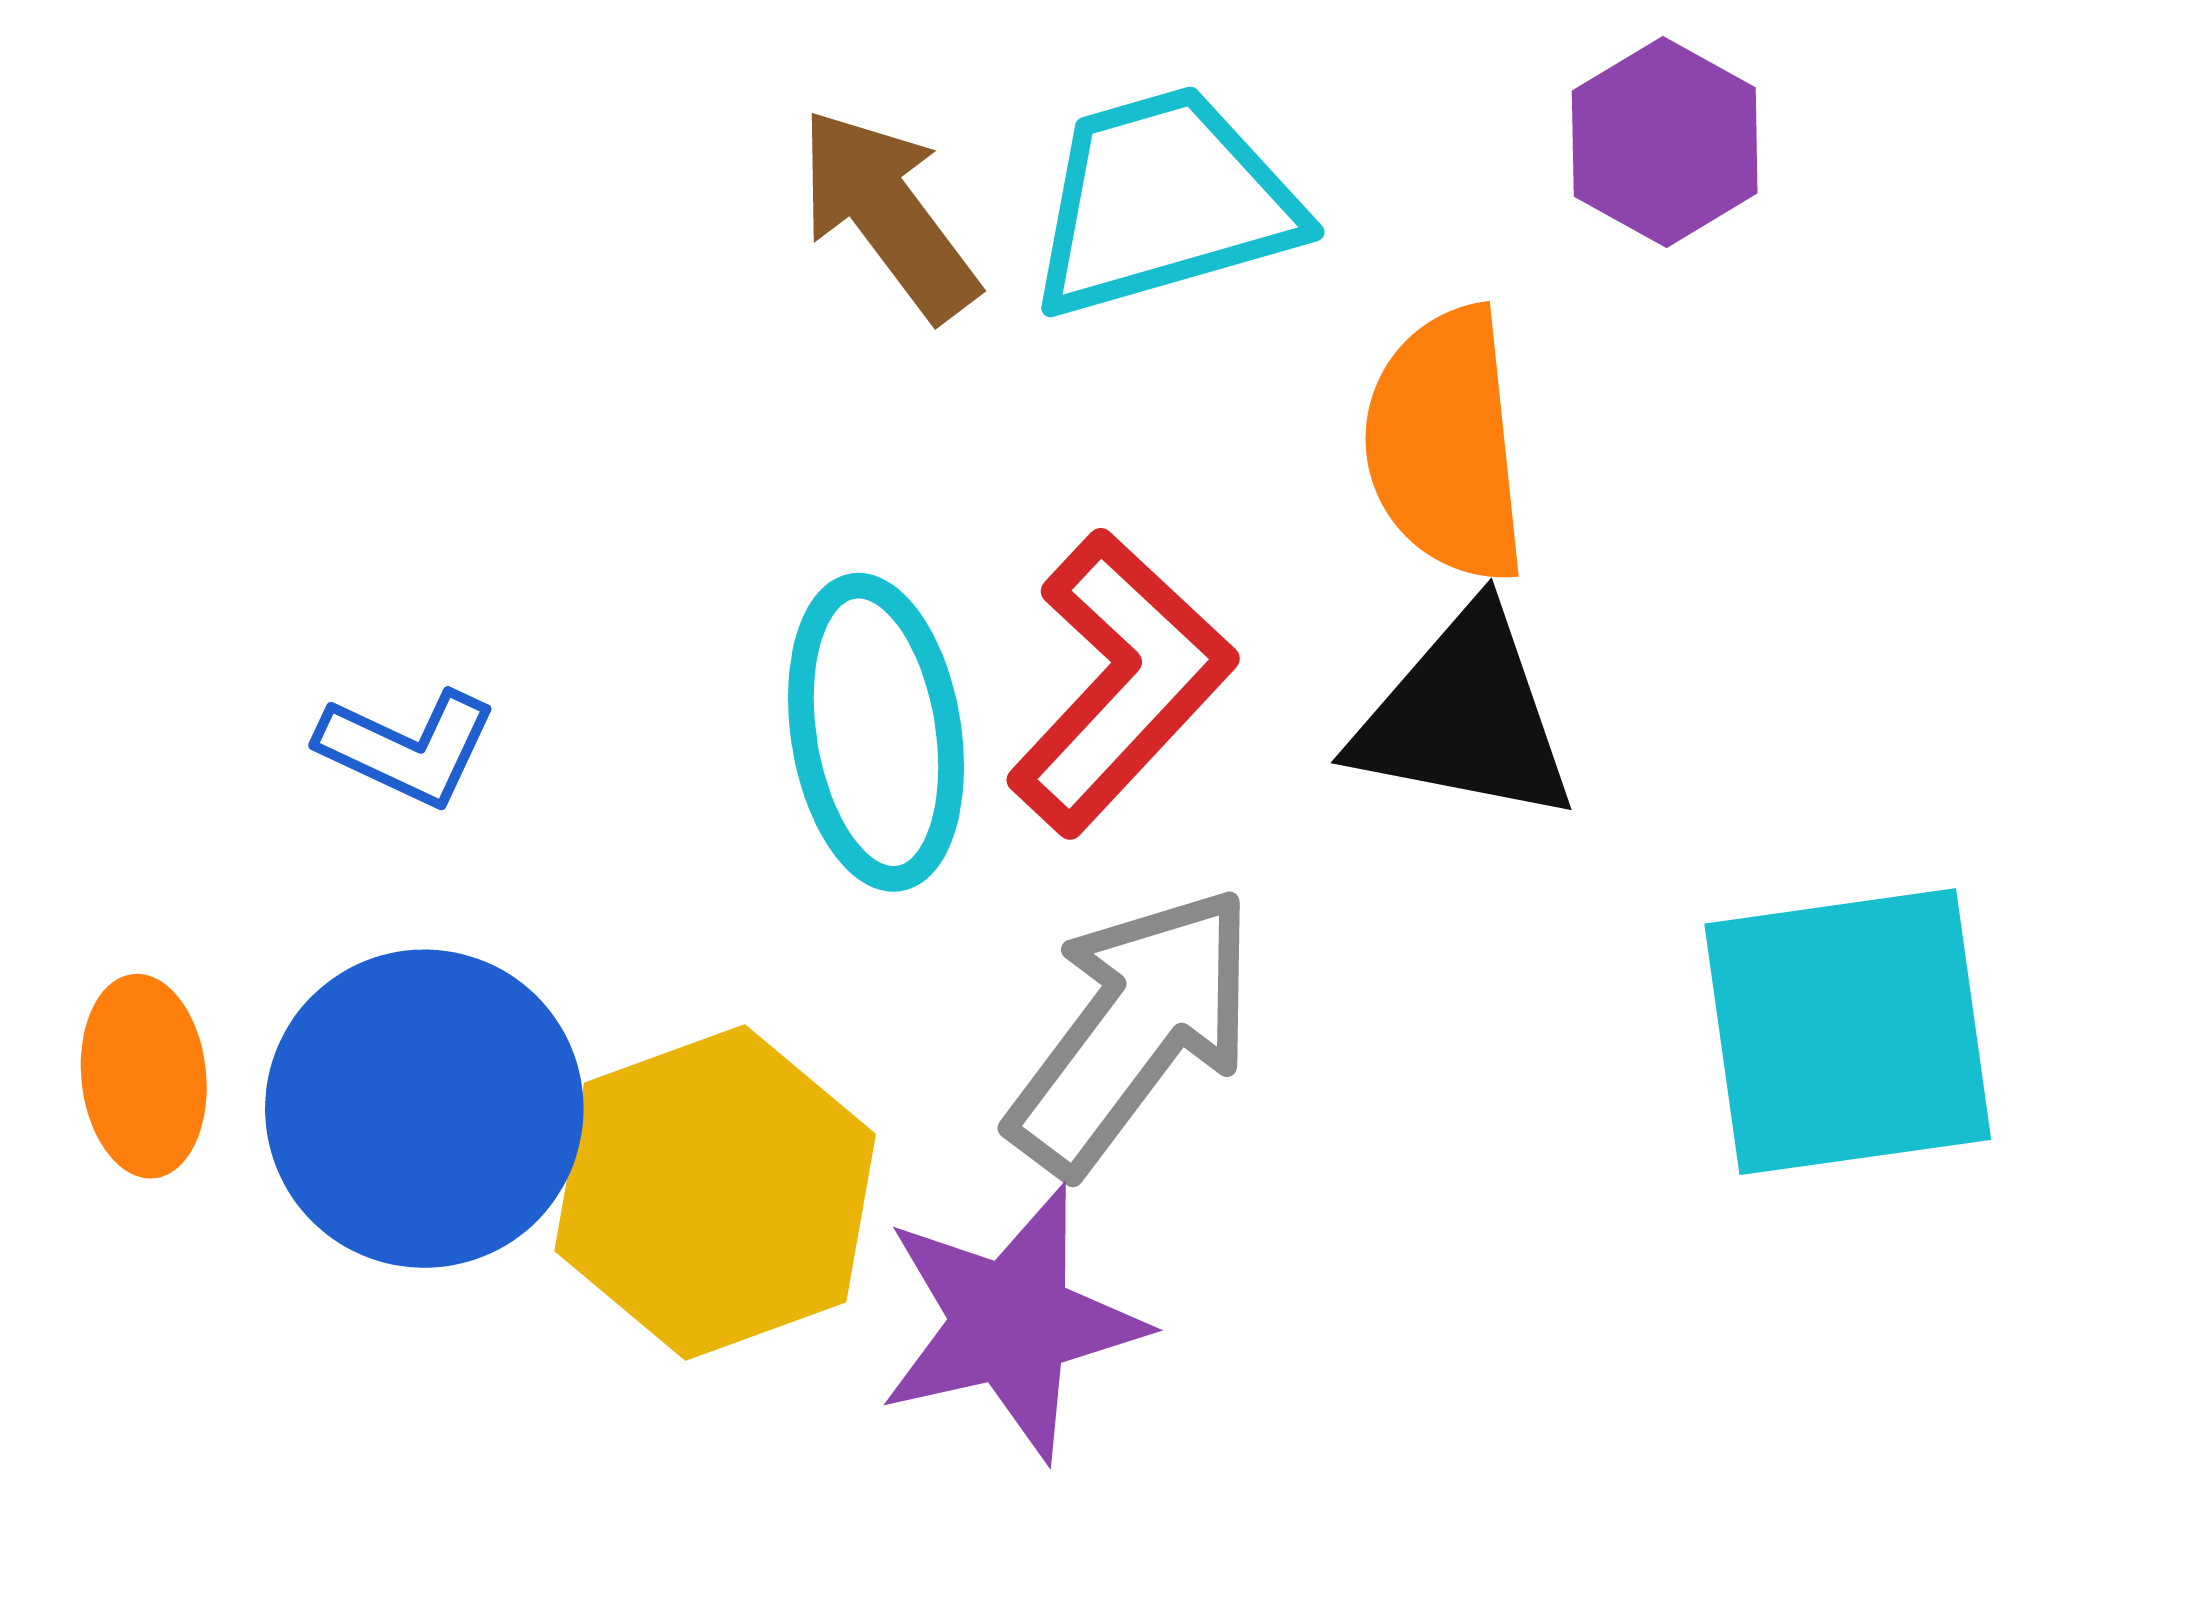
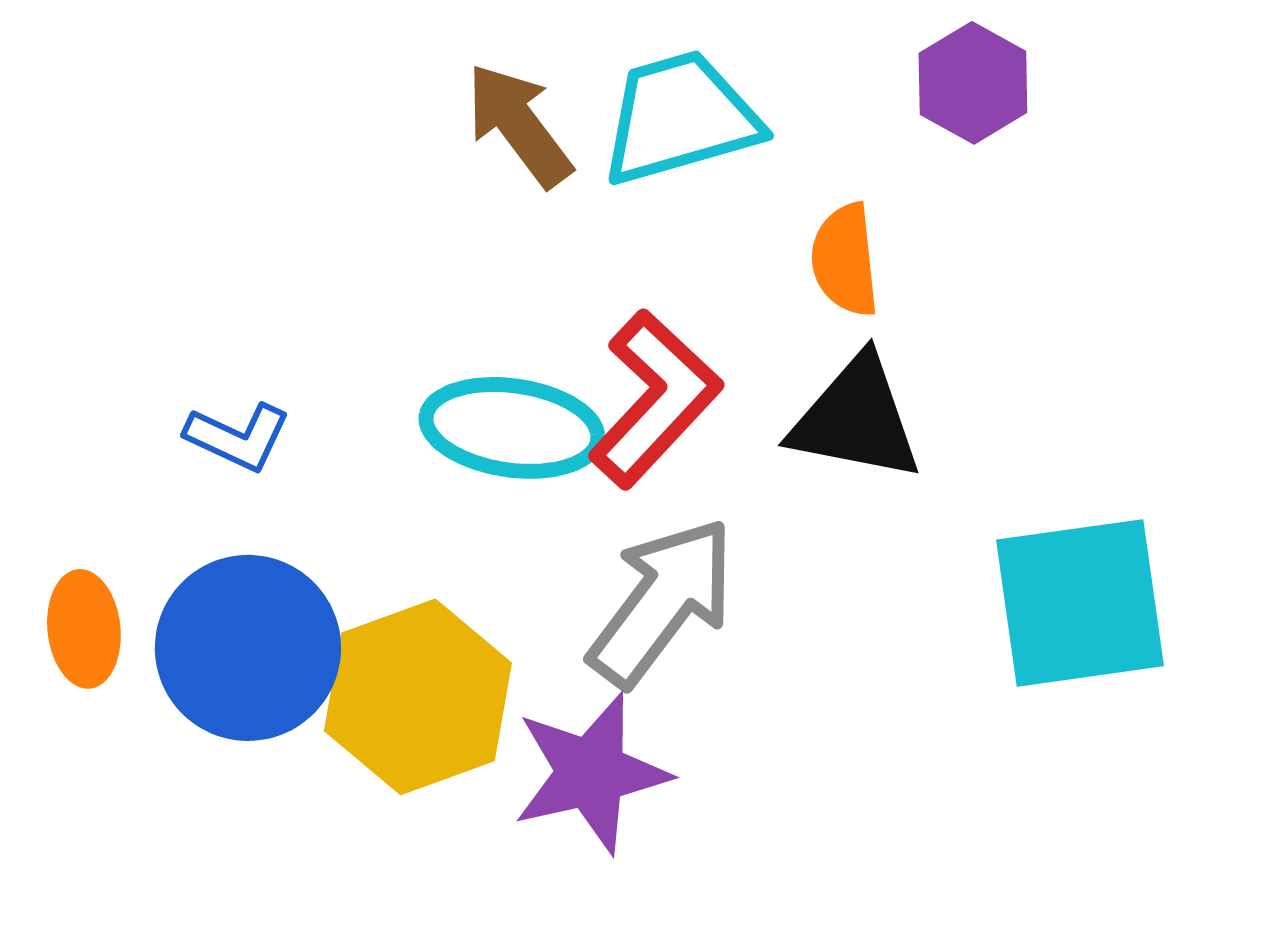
orange semicircle: (1446, 445) -> (845, 260), size x0.7
cyan ellipse: (876, 732) -> (512, 428), turned -73

